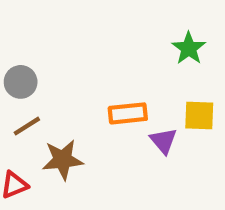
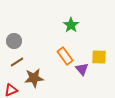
green star: (189, 48) -> (71, 25), moved
orange rectangle: (128, 113) -> (65, 56), turned 60

